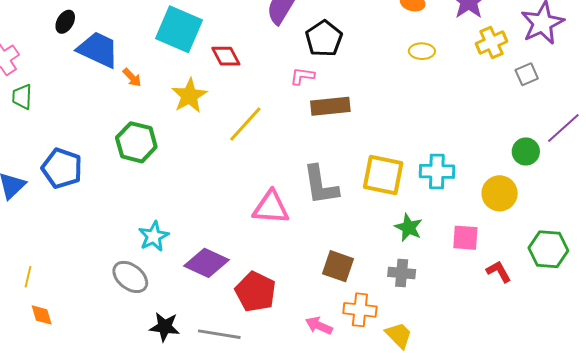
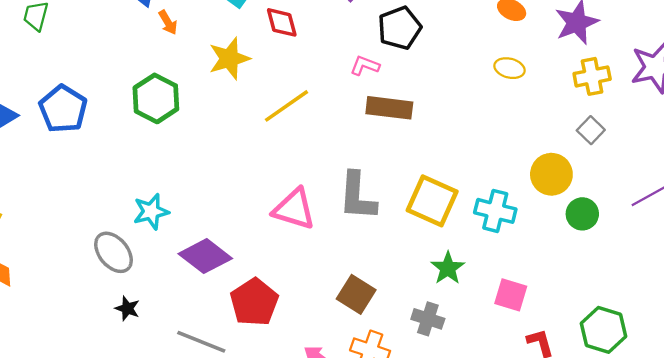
gray square: (527, 74) -> (591, 130), moved, turned -35
green circle: (526, 151) -> (582, 214), moved
yellow circle: (500, 193) -> (551, 174), moved
black star: (165, 327) -> (127, 308), moved, size x0.7

